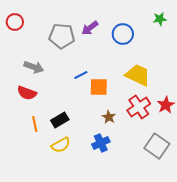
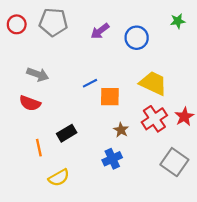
gray pentagon: (62, 36) -> (53, 22), moved
orange line: (35, 124) -> (39, 148), moved
yellow semicircle: (61, 145) -> (59, 178), moved

